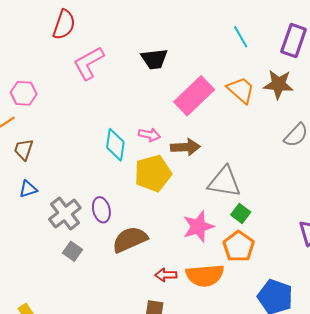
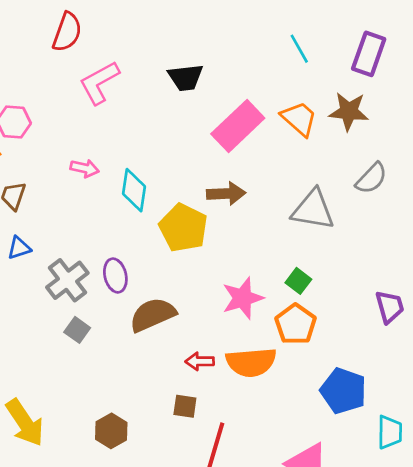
pink arrow: (149, 135) -> (85, 168), moved
yellow pentagon: (153, 173) -> (183, 228), turned -30
gray triangle: (224, 182) -> (313, 210), moved

